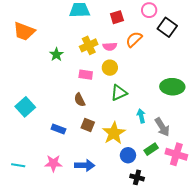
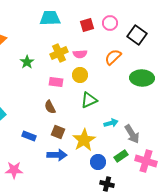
pink circle: (149, 10) -> (110, 23), moved
orange semicircle: (134, 39) -> (113, 57), moved
green ellipse: (172, 87) -> (142, 78), moved
cyan arrow: (141, 116) -> (111, 123), turned 88
pink star: (53, 163) -> (14, 170), moved
blue arrow: (85, 165) -> (57, 155), moved

